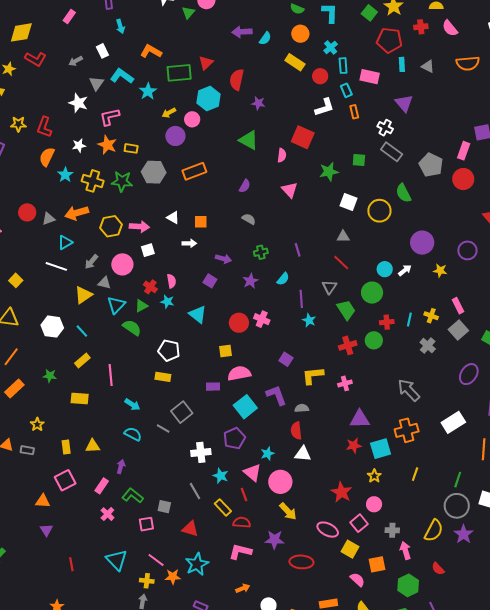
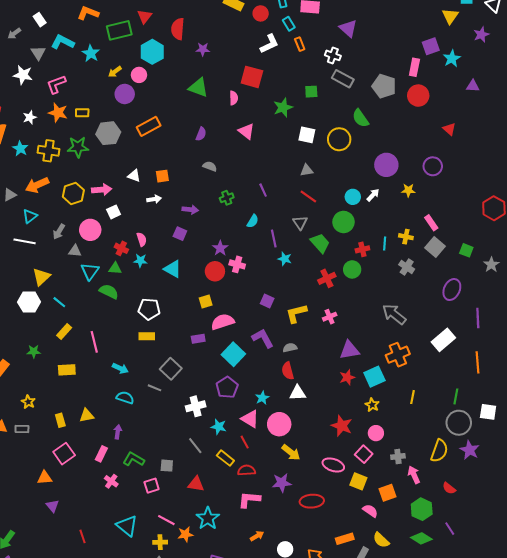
purple star: (250, 281) -> (220, 248), moved
yellow triangle: (83, 295) -> (41, 277), moved
green triangle: (141, 306) -> (115, 268), turned 40

